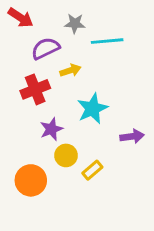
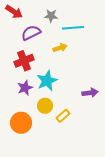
yellow arrow: (70, 70) -> (60, 48), moved
cyan star: (92, 109) -> (47, 81), moved
purple star: (51, 129) -> (25, 88), moved

